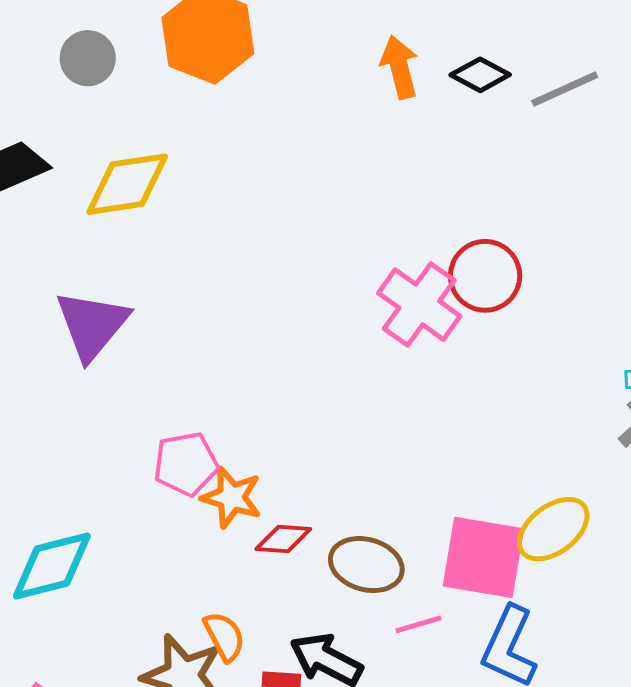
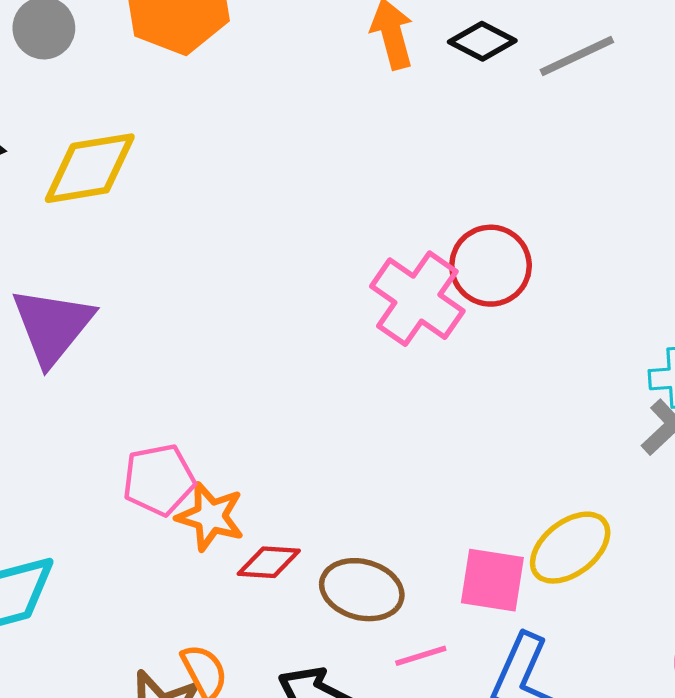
pink square: (483, 557) -> (492, 580), size x0.7

